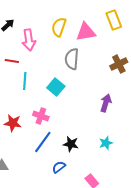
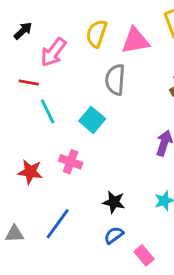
pink arrow: (29, 40) -> (53, 52), turned 45
cyan line: (25, 81) -> (48, 111), turned -30
blue line: (43, 142) -> (58, 224), moved
blue semicircle: (59, 167) -> (114, 235), moved

